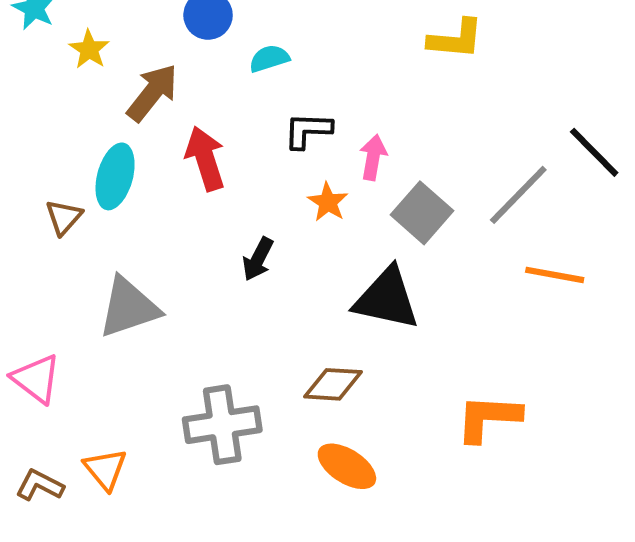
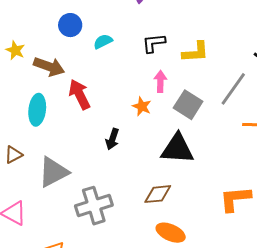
yellow L-shape: (456, 39) -> (195, 52), moved
brown arrow: (152, 93) -> (49, 67), turned 80
black L-shape: (308, 130) -> (154, 43), moved
brown triangle: (64, 217) -> (14, 155), moved, turned 30
gray cross: (222, 425) -> (94, 206), moved

